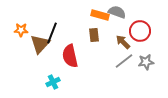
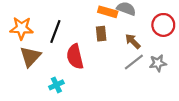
orange star: (21, 30) -> (22, 28), size x1.5
red circle: (140, 31) -> (163, 25), moved
brown triangle: (40, 44) -> (30, 57), moved

